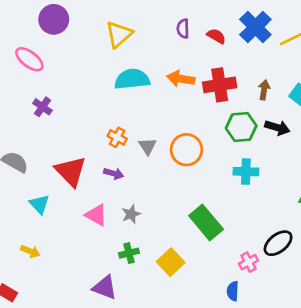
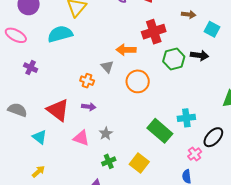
cyan semicircle: (132, 79) -> (60, 34), moved
orange arrow: (181, 79) -> (126, 50), moved
brown arrow: (264, 90) -> (189, 14), moved, turned 96
gray triangle: (148, 146) -> (107, 67), moved
cyan cross: (246, 172) -> (186, 118), moved
yellow arrow: (30, 251) -> (38, 172), turned -56

